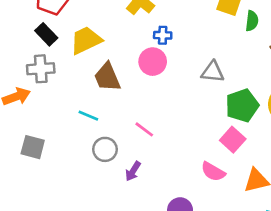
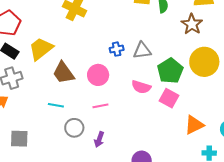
blue cross: (163, 35) -> (117, 49), moved
pink circle: (153, 62) -> (98, 75), moved
pink line: (144, 129) -> (100, 106), turned -35
pink semicircle: (213, 172) -> (141, 87), moved

